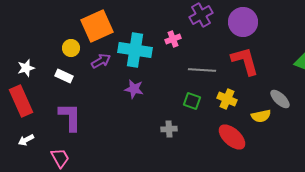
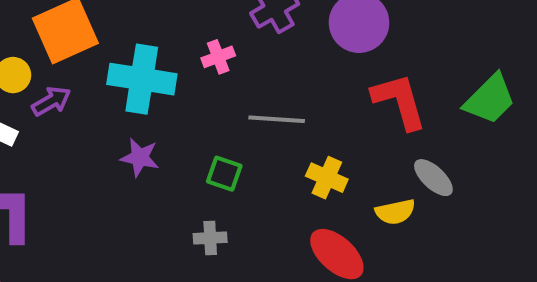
purple arrow: (101, 61) -> (51, 101), moved
red L-shape: (245, 61) -> (399, 101), moved
green square: (192, 101) -> (224, 174), moved

